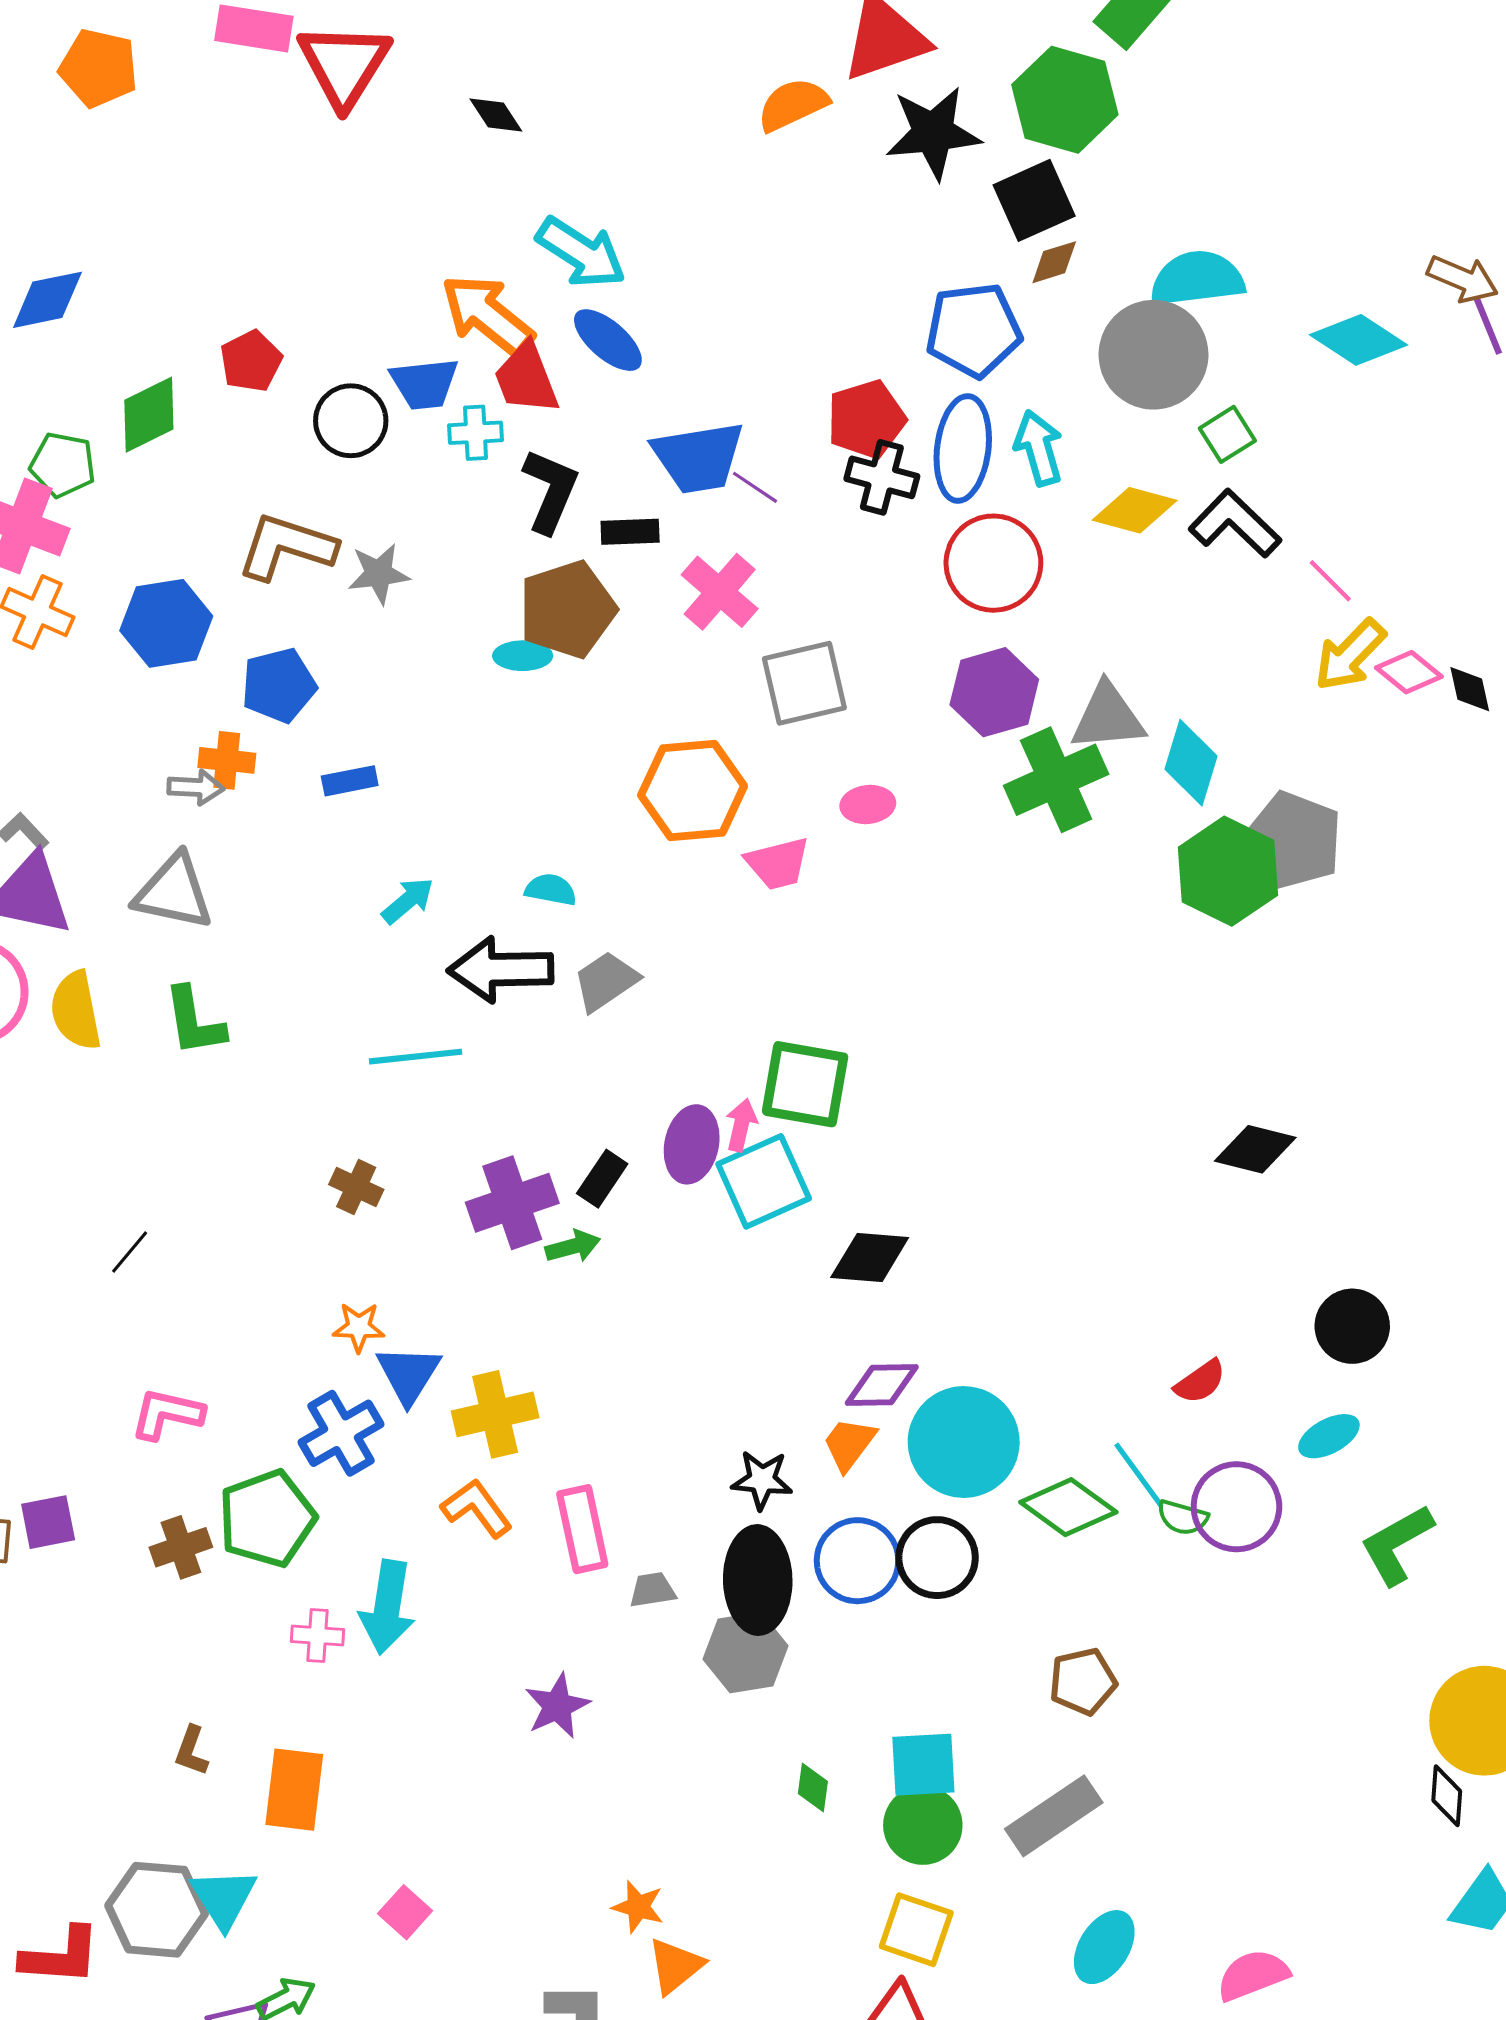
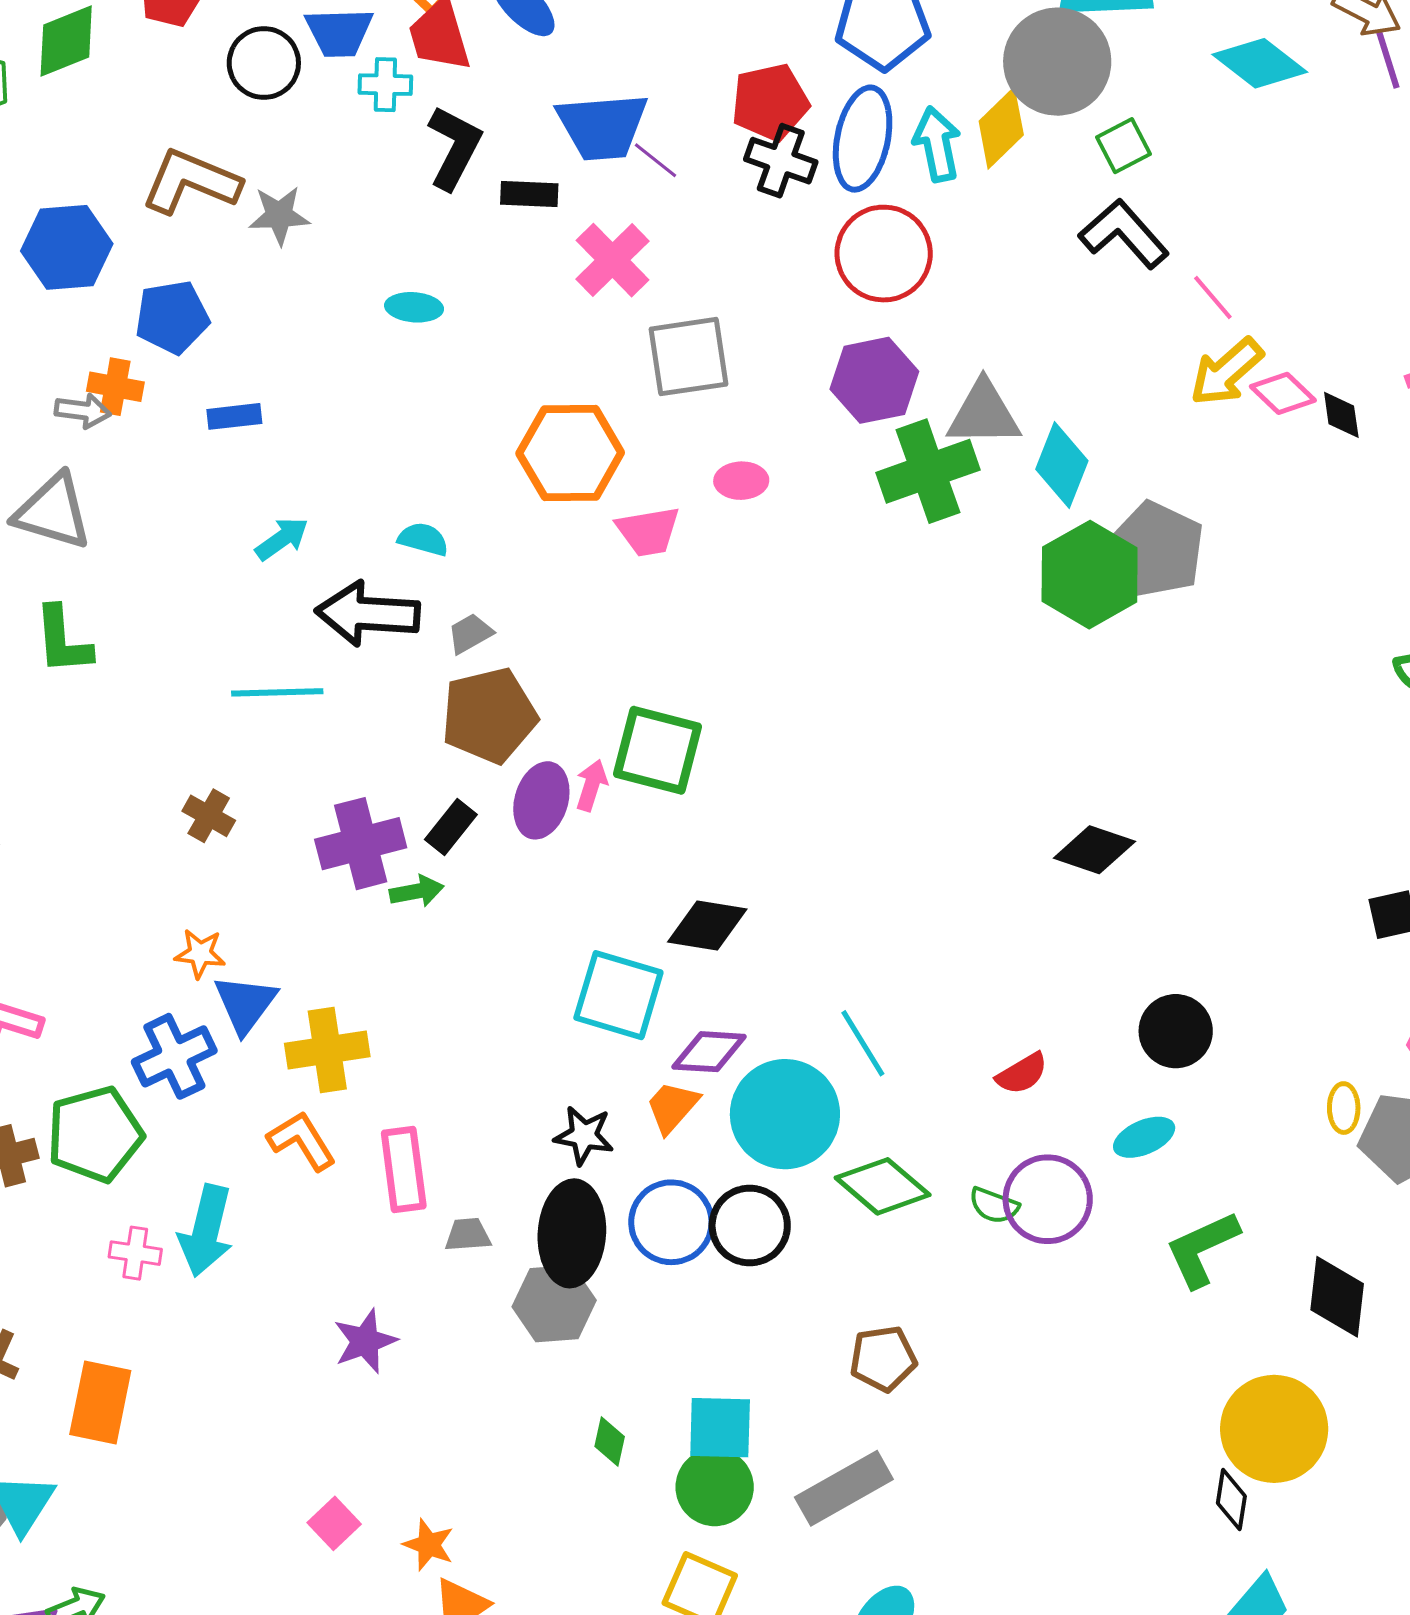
yellow diamond: (1135, 510) -> (1001, 128), moved, turned -64
brown pentagon: (567, 609) -> (489, 715), moved
gray trapezoid: (606, 981) -> (470, 633), size x0.7
cyan square: (764, 1181) -> (618, 995), moved, turned 36
cyan line: (1139, 1475) -> (863, 1043), moved
pink square: (405, 1912) -> (334, 1523), moved

